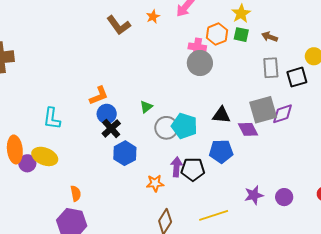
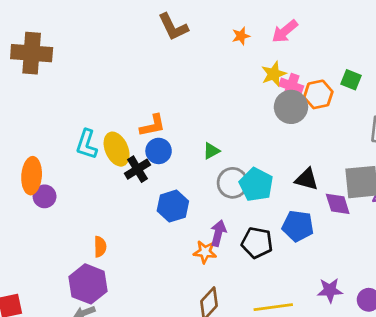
yellow star: (241, 14) -> (274, 74), moved
brown L-shape: (119, 25) -> (173, 27), moved
orange hexagon: (217, 34) -> (318, 94), moved
black cross: (111, 128) -> (137, 169), moved
yellow ellipse: (45, 156) -> (117, 149), moved, turned 35
purple arrow: (176, 167) -> (218, 233), moved

